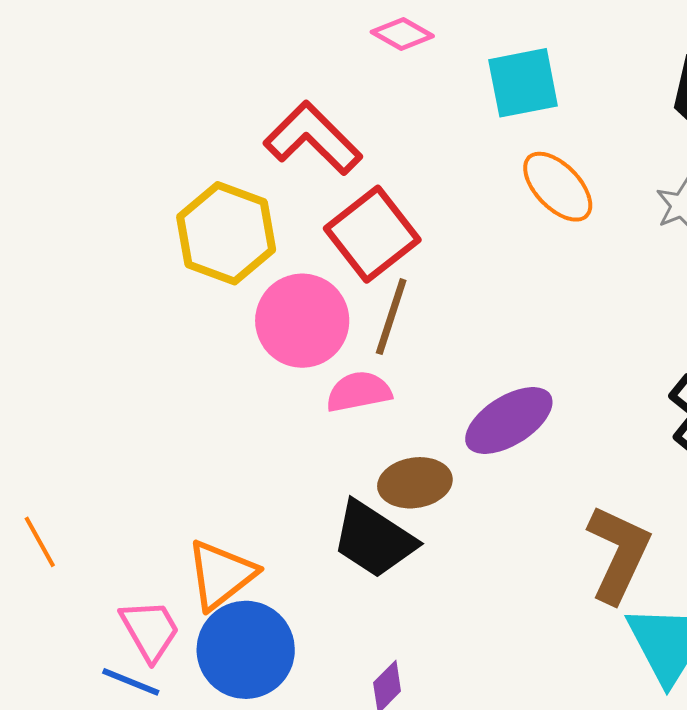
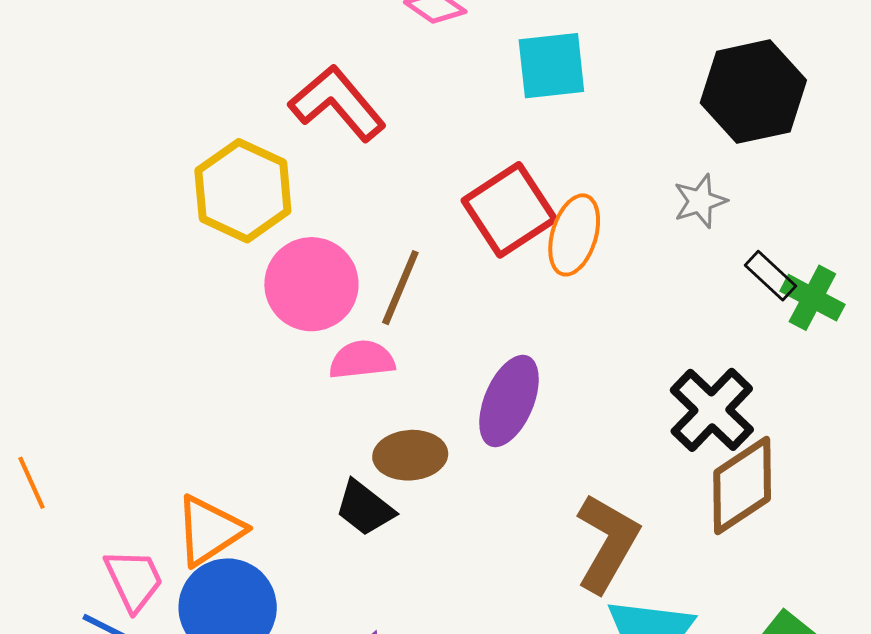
orange ellipse: (558, 187) -> (574, 235), moved, turned 56
red square: (372, 234) -> (509, 210), moved
purple ellipse: (509, 420) -> (509, 401), turned -40
black trapezoid: (374, 539) -> (365, 508), size x0.7

